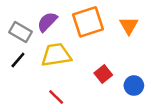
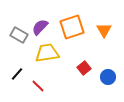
black line: (18, 60) -> (17, 74), moved
red line: (56, 97) -> (38, 86), moved

